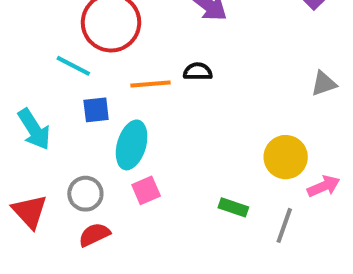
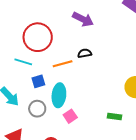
gray circle: (85, 194) -> (37, 109), moved

